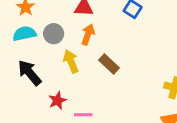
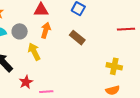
brown rectangle: (109, 64) -> (77, 38), moved

